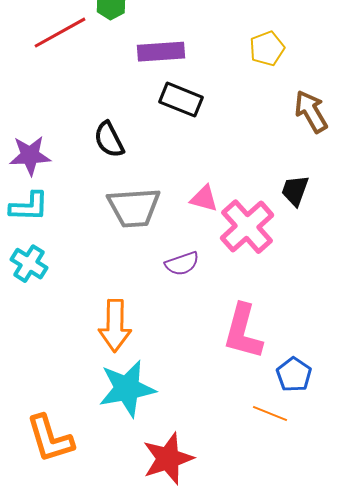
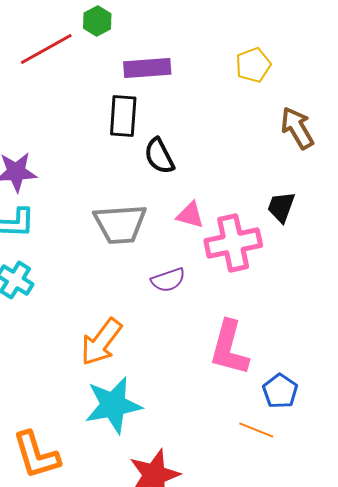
black rectangle: (181, 100) -> (123, 116), moved, turned 72
black semicircle: (109, 140) -> (159, 156), moved
pink cross: (247, 227) -> (233, 243), turned 30
orange arrow: (115, 326) -> (101, 342), turned 36

